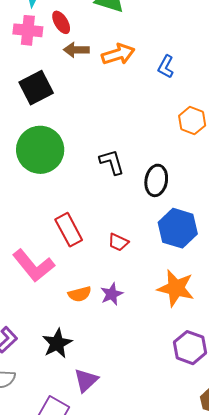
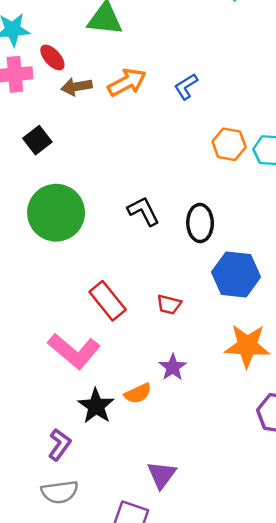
blue L-shape: (166, 67) -> (186, 86), turned 40
black square: (36, 88) -> (37, 140), size x0.7
orange semicircle: (80, 294) -> (138, 393), moved
black star: (57, 343) -> (96, 406), moved

